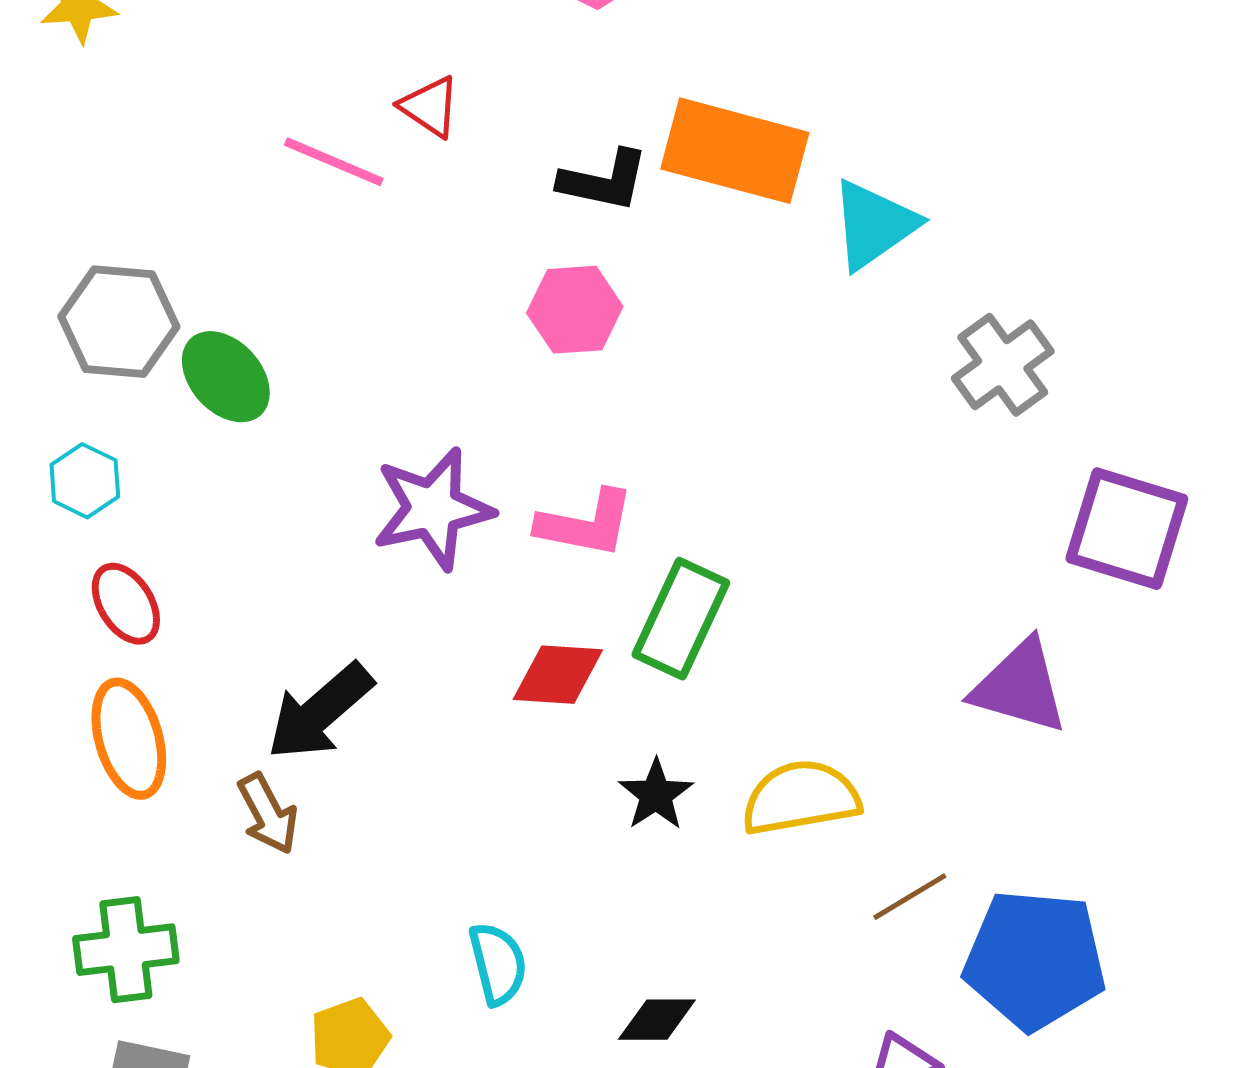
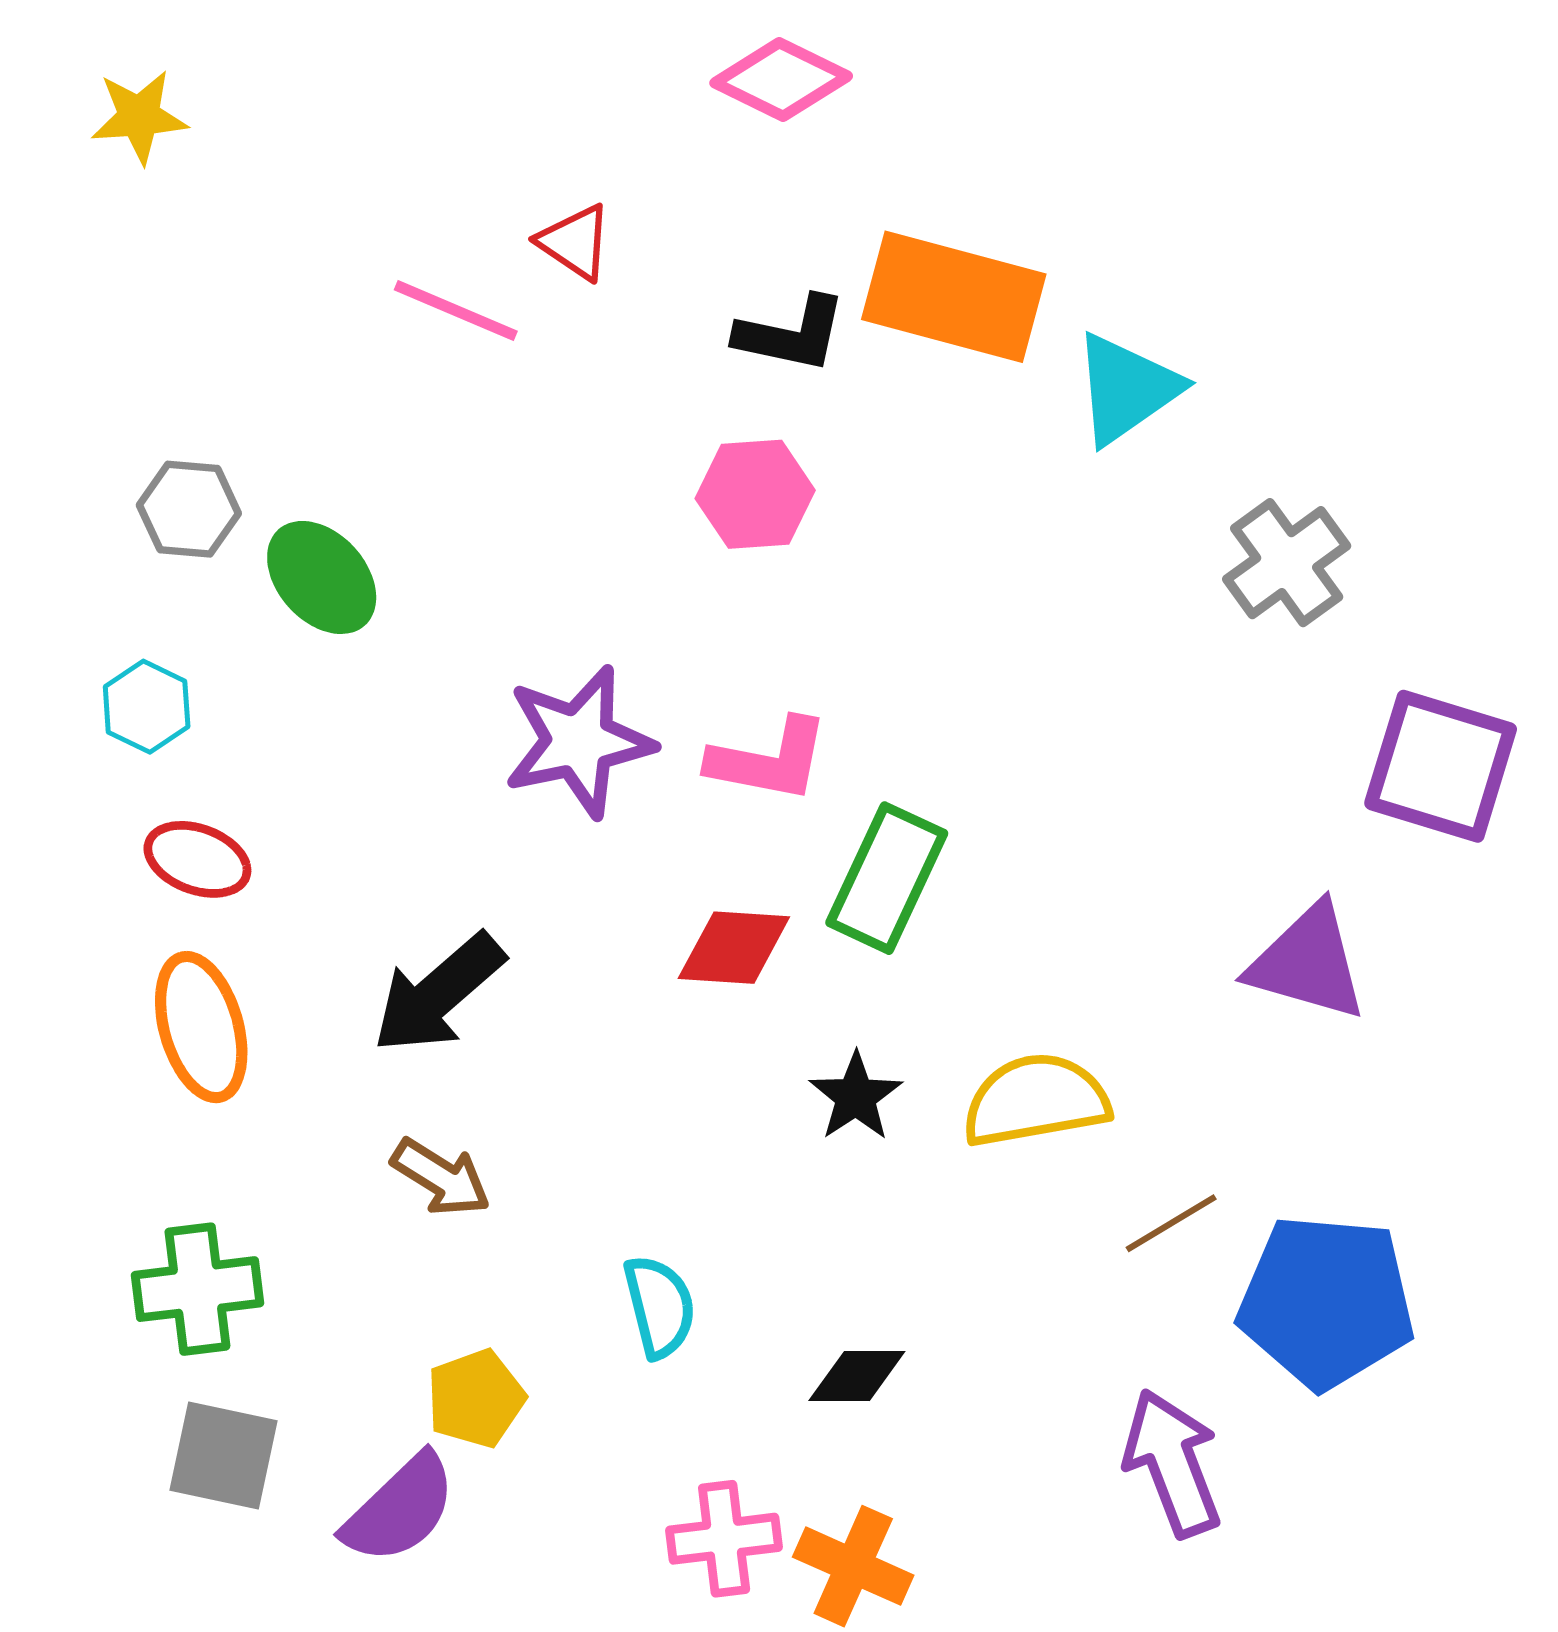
gray hexagon: (119, 322) -> (189, 509), size x0.7
red ellipse: (126, 604) -> (197, 859), turned -38
brown arrow: (268, 814) -> (441, 1177), moved, turned -30

